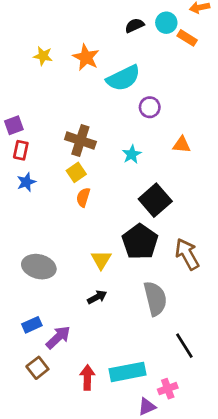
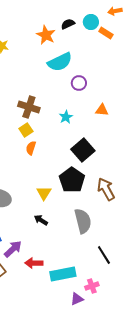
orange star: (86, 57) -> (46, 35), moved
black arrow: (97, 297) -> (41, 220), turned -120
red arrow: (87, 377) -> (34, 263), moved, turned -90

